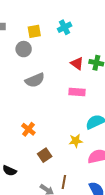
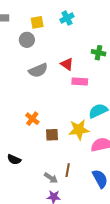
red triangle: (77, 63) -> (67, 64), moved
yellow star: (76, 141) -> (79, 130), size x1.5
brown square: (45, 155) -> (52, 135), moved, turned 32

